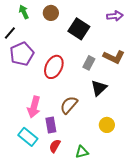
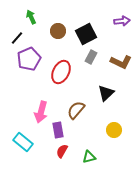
brown circle: (51, 13) -> (58, 31), moved
black square: (79, 29) -> (86, 34), turned 30
gray rectangle: (89, 63) -> (91, 57), moved
cyan rectangle: (28, 137) -> (23, 142), moved

